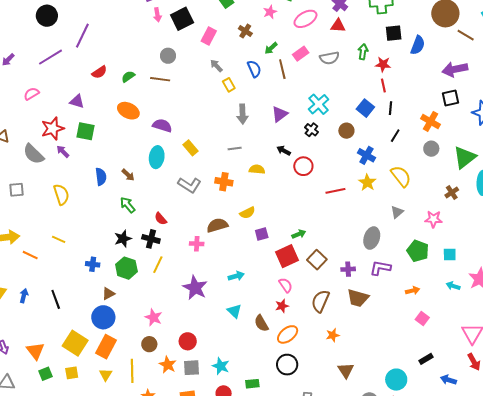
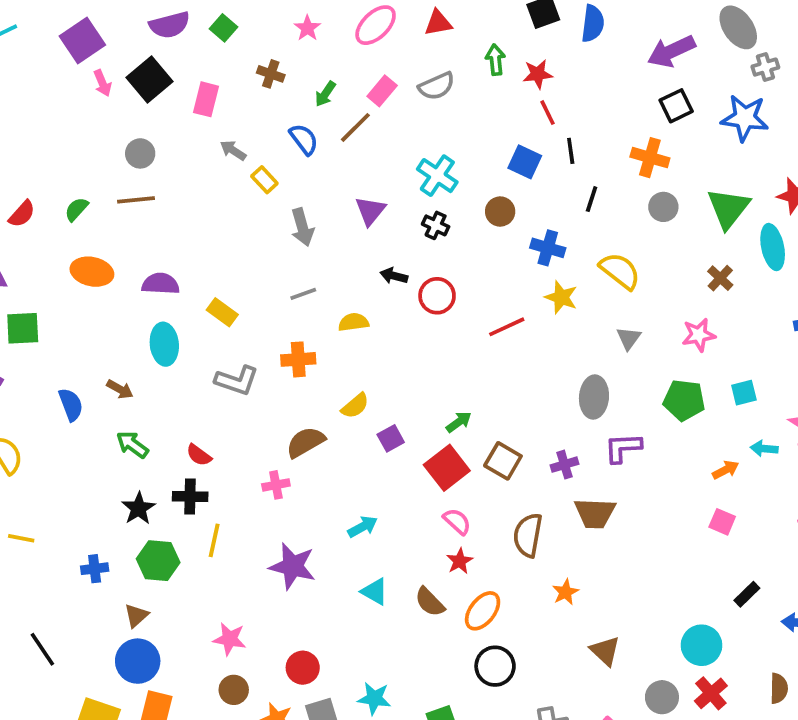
brown line: (282, 69) -> (355, 127), turned 72
orange arrow: (413, 291) -> (726, 470), moved

